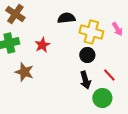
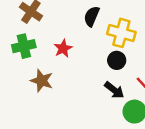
black semicircle: (66, 18) -> (92, 16), turned -60
black arrow: (85, 80) -> (114, 90), turned -36

